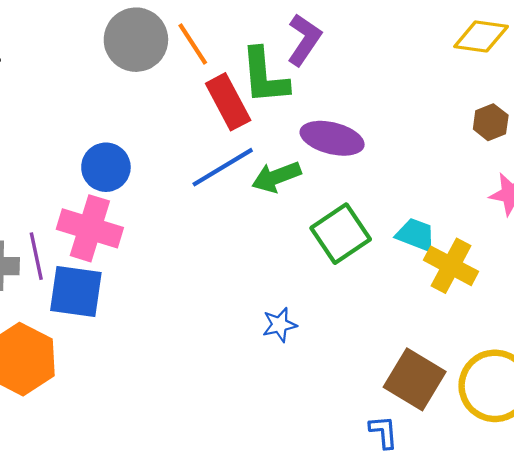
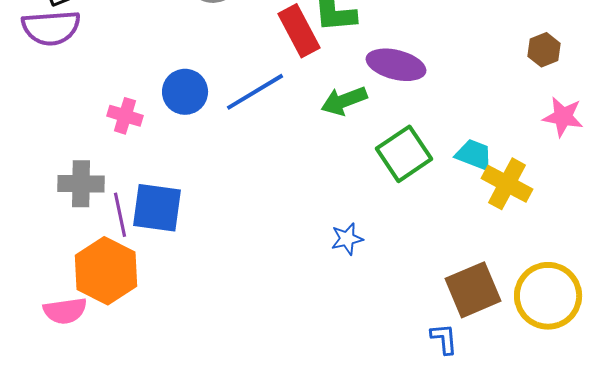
blue line: (223, 167) -> (255, 92), moved
pink cross: (90, 228) -> (125, 116), moved, size x0.6
purple line: (36, 256) -> (120, 215), moved
brown square: (415, 379) -> (473, 290), turned 36

